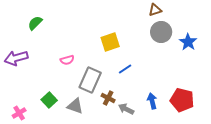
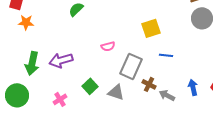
purple arrow: (16, 58) -> (61, 60), moved
blue line: (125, 69) -> (166, 55), turned 40

